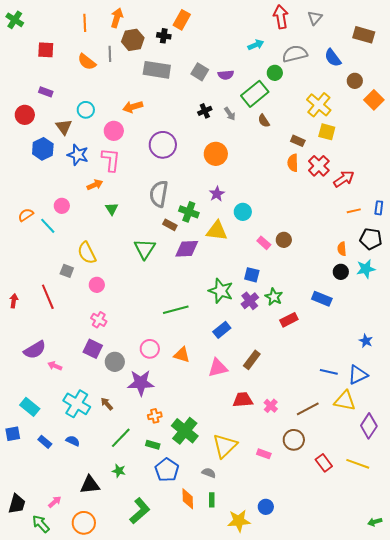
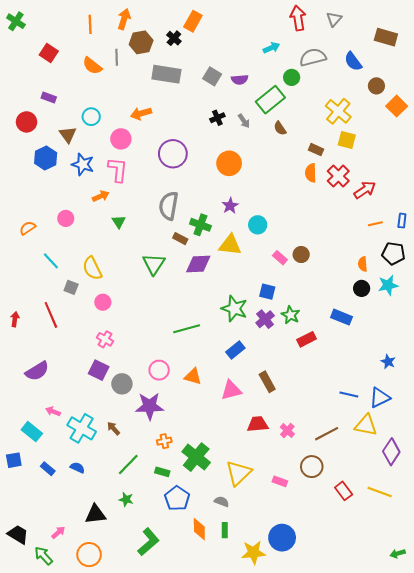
black cross: (164, 36) -> (174, 38), turned 32
red square: (46, 50) -> (49, 53), turned 30
cyan line: (48, 226) -> (51, 261), moved
brown rectangle: (252, 360) -> (267, 382), turned -66
pink arrow: (55, 366) -> (53, 411), moved
black trapezoid: (17, 504) -> (18, 534), turned -75
blue circle: (266, 507) -> (282, 538), size x1.6

